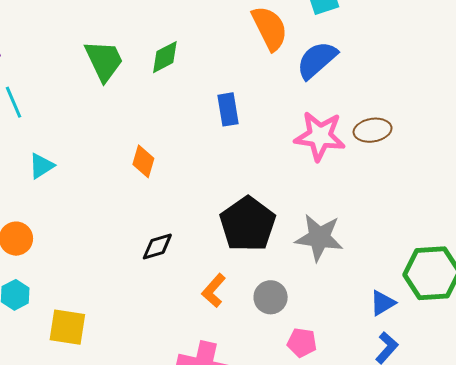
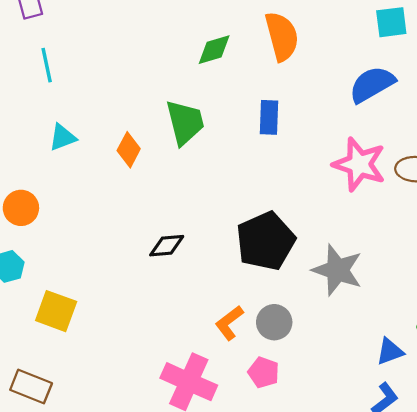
orange semicircle: (270, 28) -> (282, 36), moved
green trapezoid: (104, 61) -> (185, 122), moved
orange diamond: (143, 161) -> (129, 150), moved
orange L-shape: (214, 291) -> (229, 323), moved
pink pentagon: (302, 343) -> (264, 372), moved

